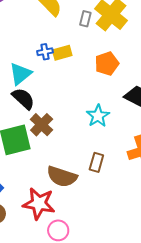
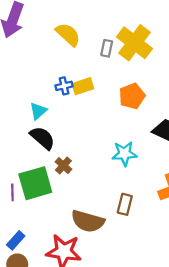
cyan triangle: (20, 74) -> (38, 111), size x0.7
cyan star: (98, 116) -> (124, 154), turned 30
brown cross: (42, 125) -> (63, 165), size x0.7

